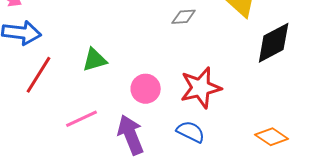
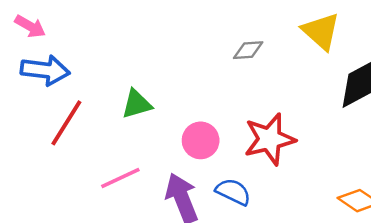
blue semicircle: (191, 132) -> (233, 192), moved

